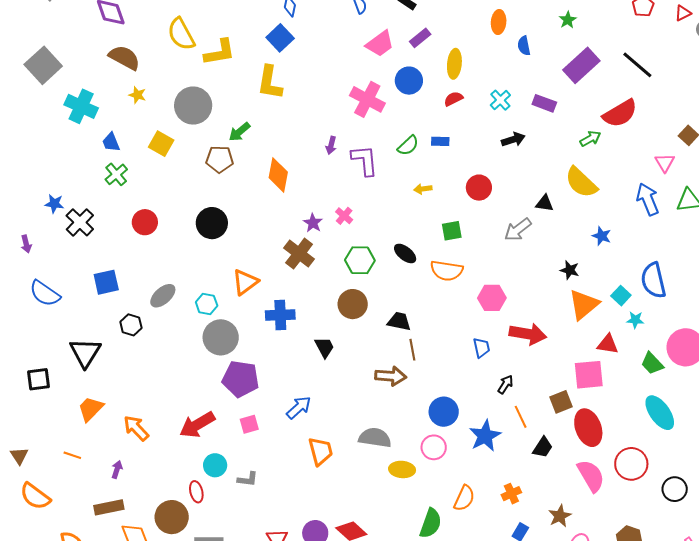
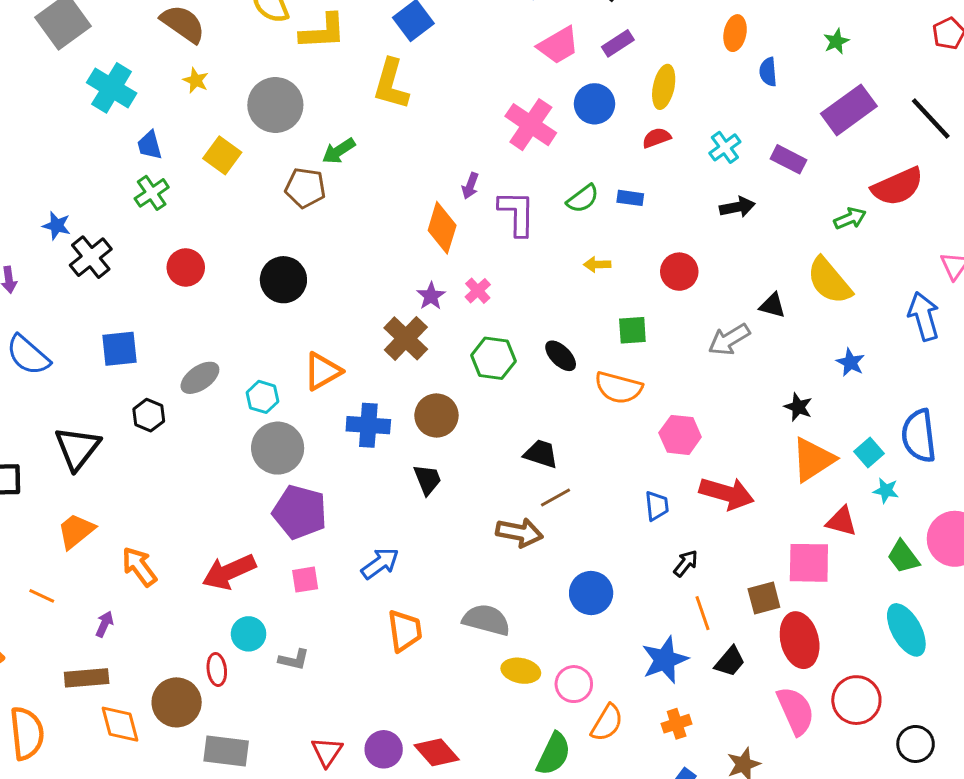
orange diamond: (278, 175) -> (442, 228), moved
brown circle: (353, 304) -> (436, 415), moved
brown line: (412, 350) -> (556, 498), turned 65
blue star: (485, 436) -> (665, 660), moved
pink circle: (434, 447) -> (574, 684), moved

